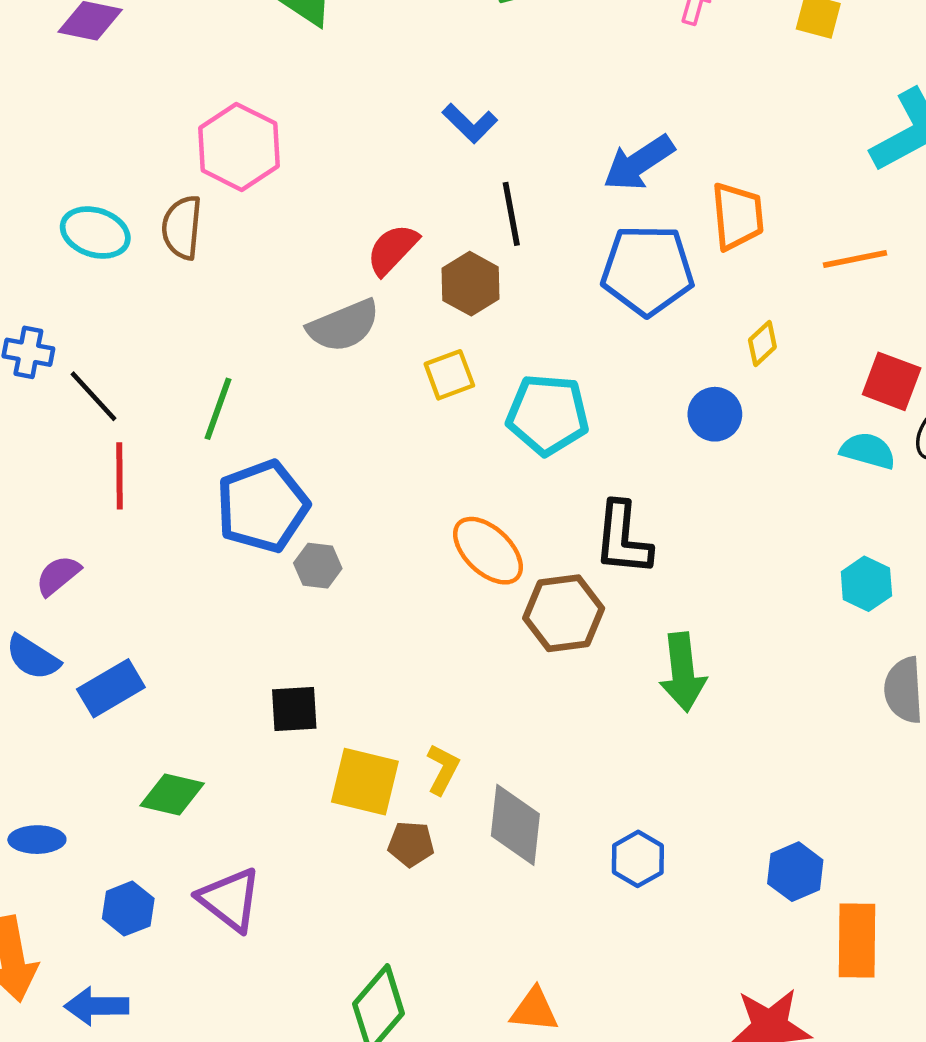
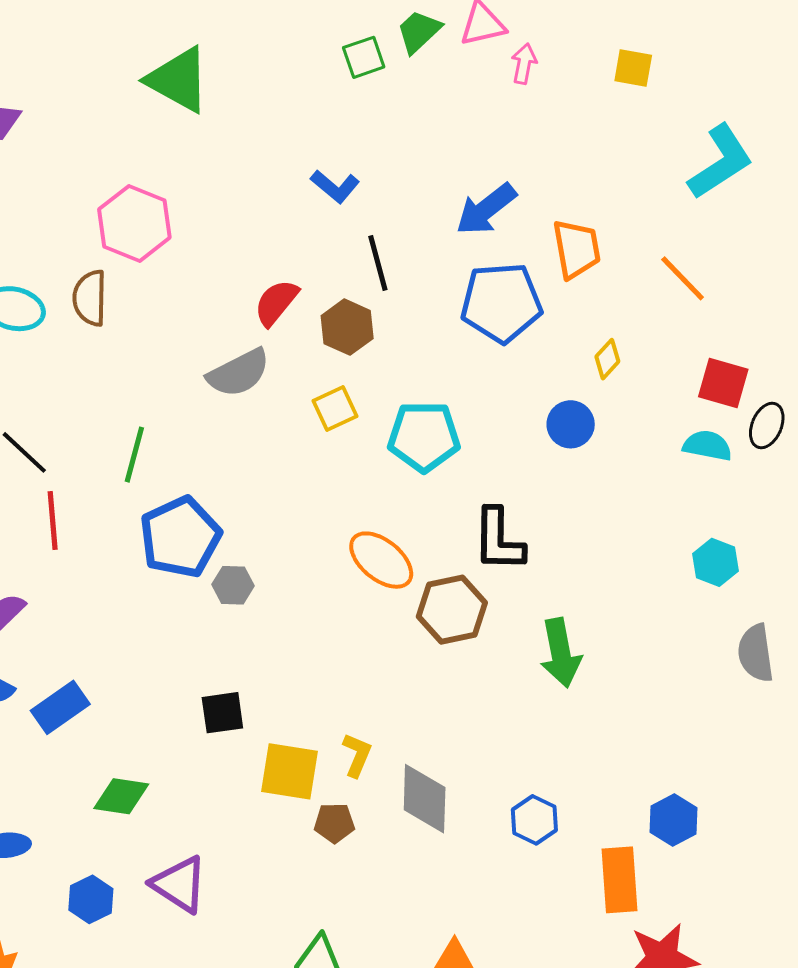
orange line: (855, 259) -> (683, 278), turned 62
orange rectangle: (857, 940) -> (620, 880), moved

